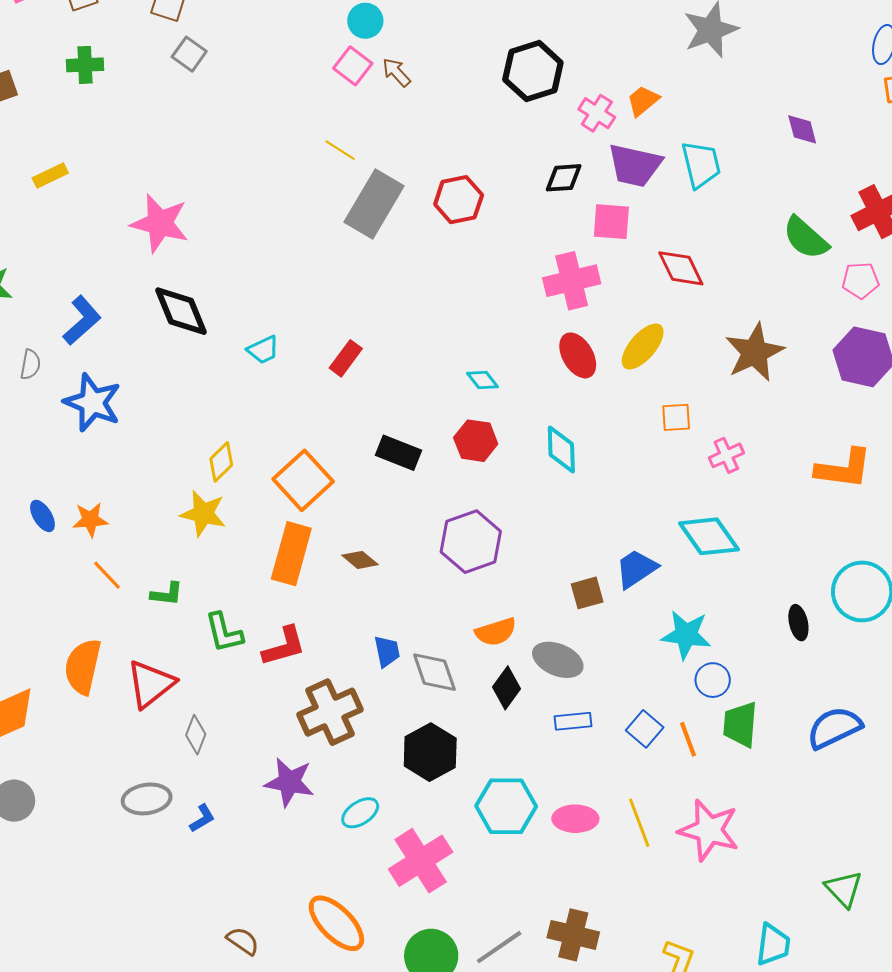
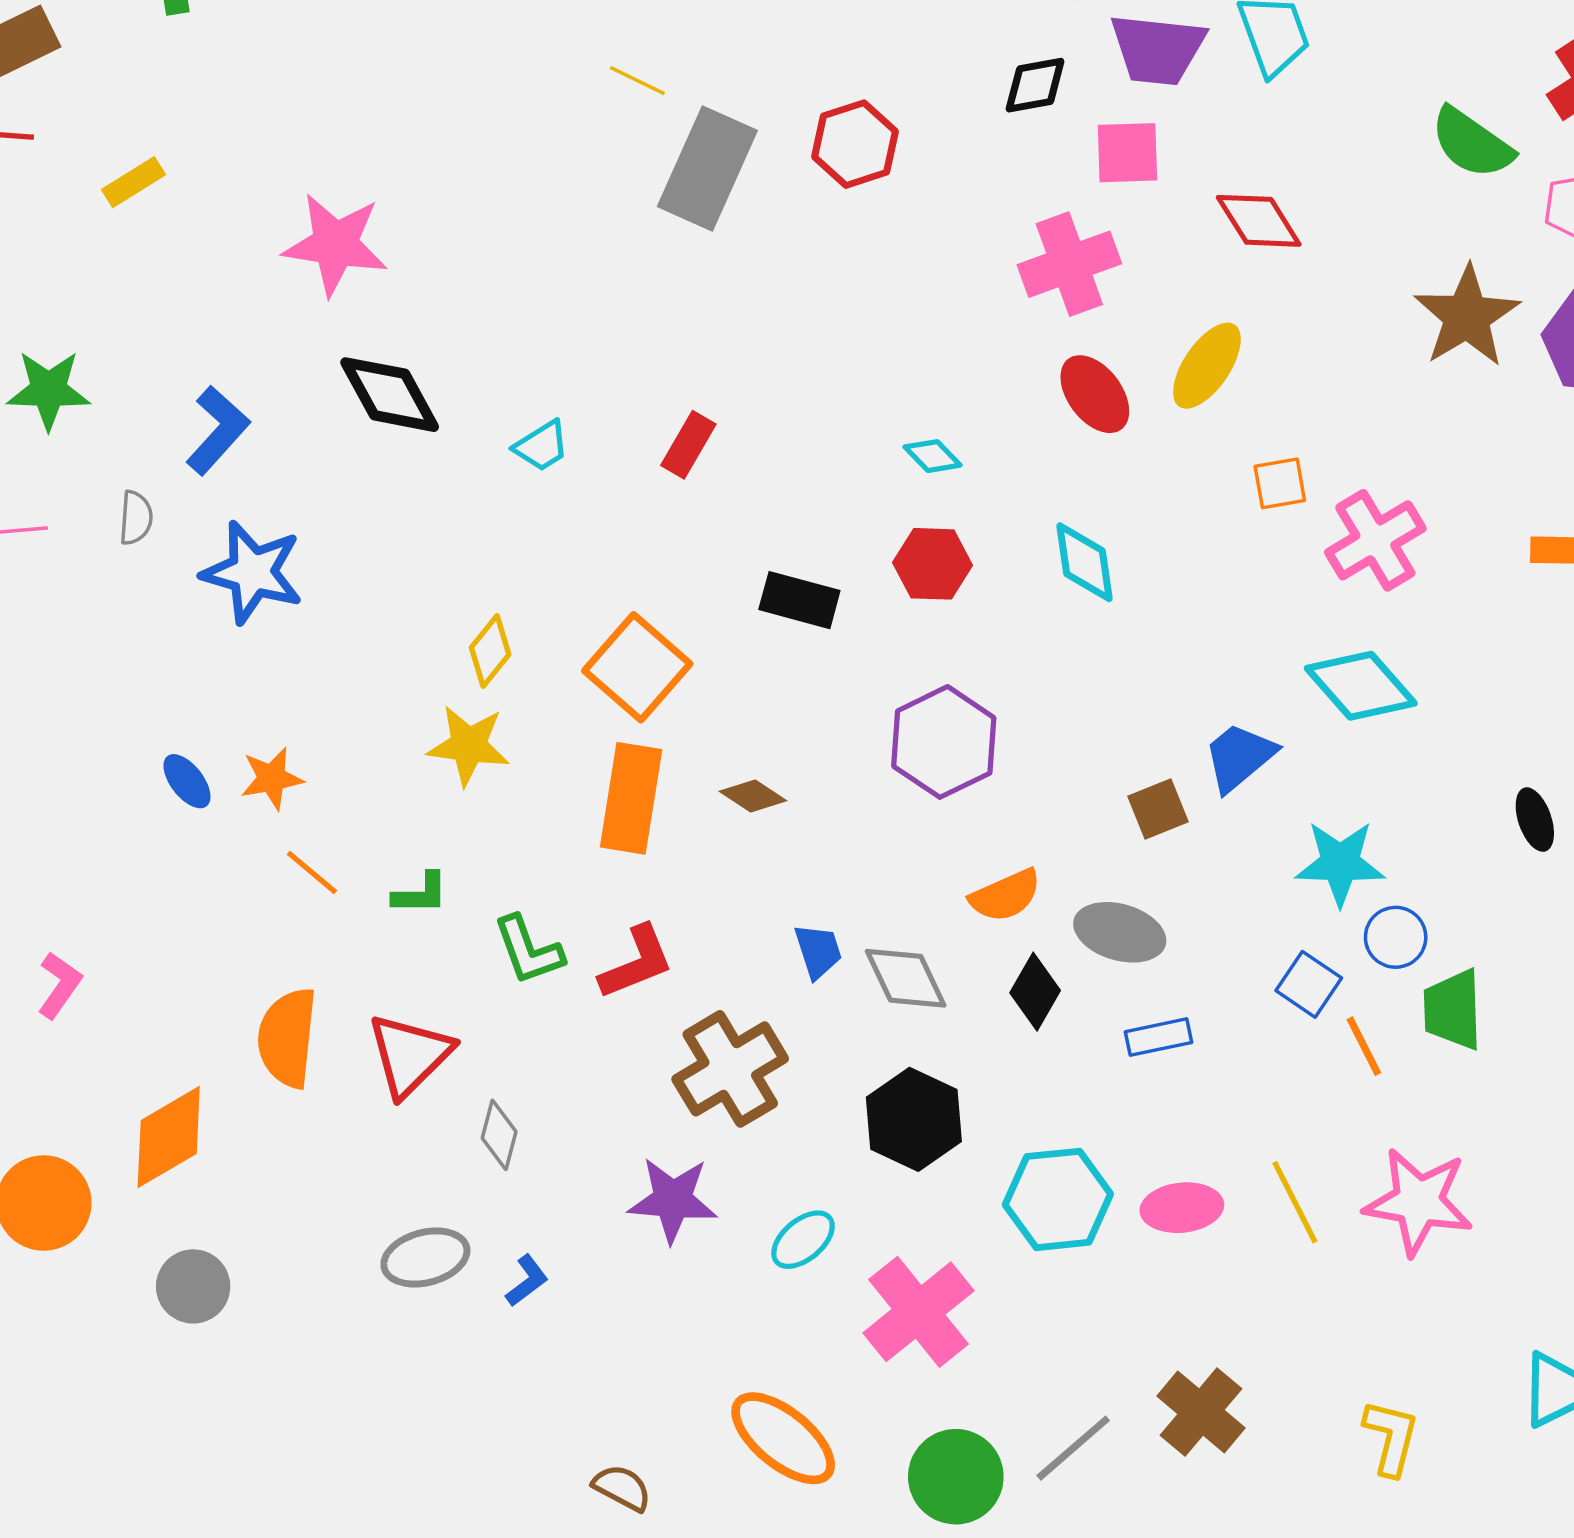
brown star: (755, 352) -> (1467, 316), moved
pink cross: (726, 455) -> (1375, 540), size x1.6
blue square: (645, 729) -> (1309, 984), moved
brown cross: (573, 935) -> (1201, 1412), turned 33

